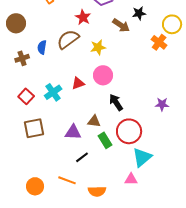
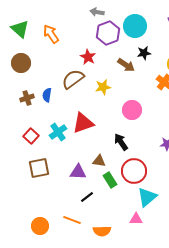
blue semicircle: (42, 47) -> (47, 95), moved
pink circle: (103, 75) -> (132, 110), moved
red triangle: (78, 83) -> (83, 123), size x1.6

